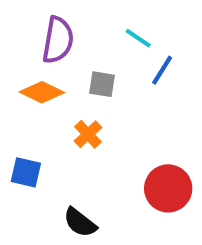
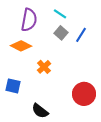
cyan line: (138, 38) -> (60, 14), moved
gray square: (102, 84) -> (61, 33), moved, turned 32

